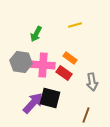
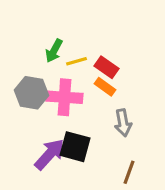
yellow line: (75, 25) -> (77, 61), moved
red rectangle: (64, 73) -> (106, 67), moved
gray arrow: (92, 82) -> (123, 123), moved

